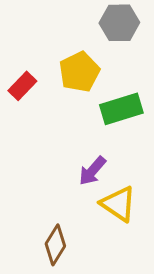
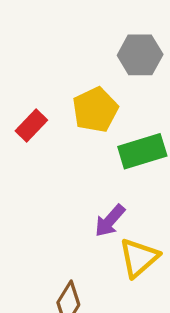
yellow triangle: (118, 204) -> (139, 258), turned 45

